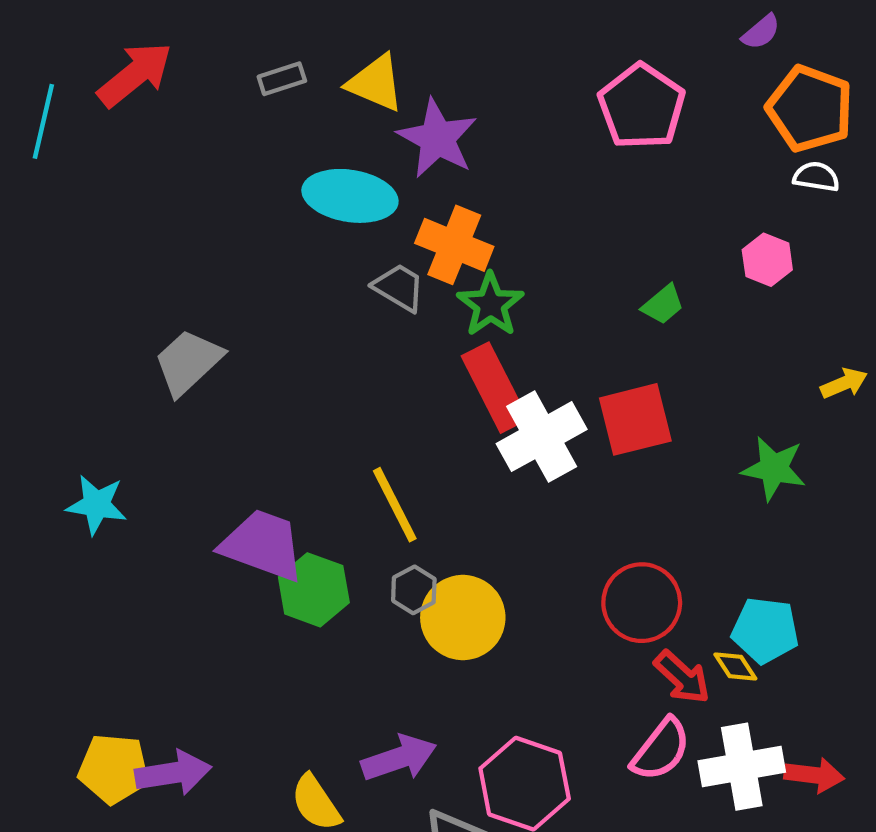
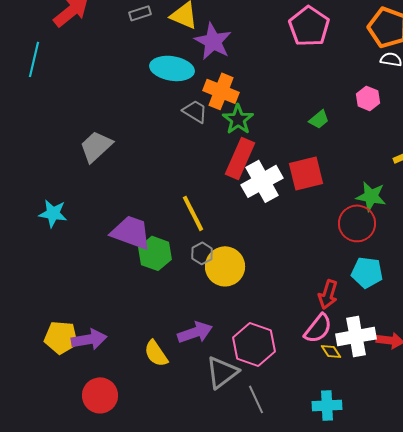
cyan line: (43, 121) -> (34, 59), moved
red rectangle: (495, 388) -> (240, 158), turned 51
red circle: (642, 603) -> (357, 223), moved
yellow diamond: (735, 667) -> (331, 351), moved
red arrow: (682, 677) -> (328, 294), turned 64

